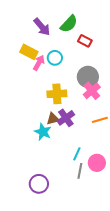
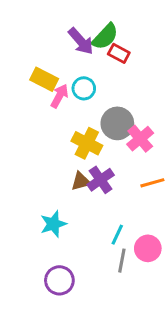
purple arrow: (42, 27) -> (81, 41), moved
red rectangle: (85, 41) -> (119, 53), moved
gray circle: (88, 77) -> (117, 123), moved
yellow cross: (57, 94) -> (87, 143), turned 30
cyan star: (43, 132) -> (53, 224), moved, turned 30

